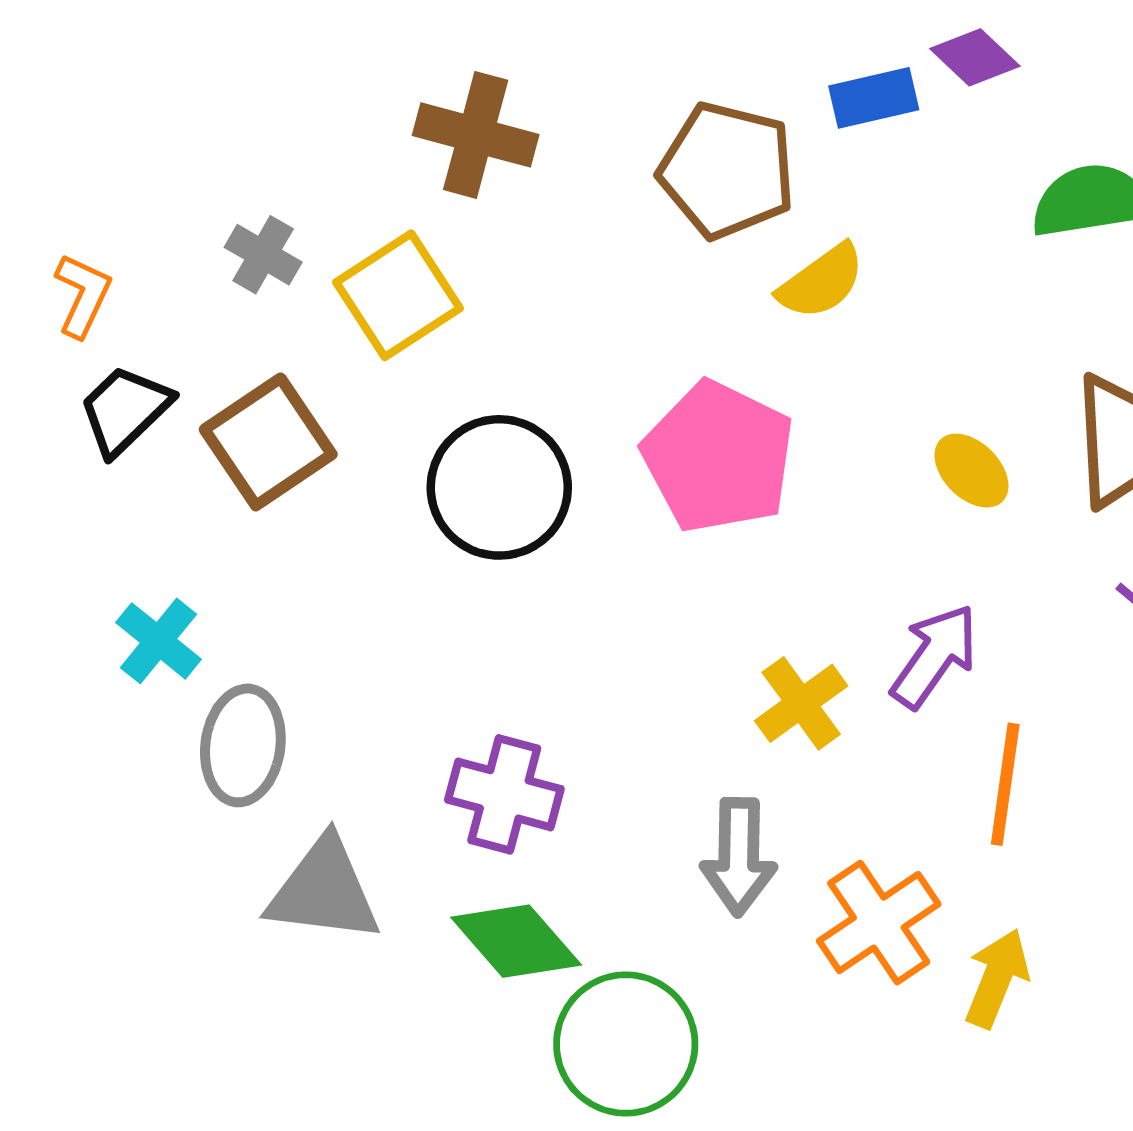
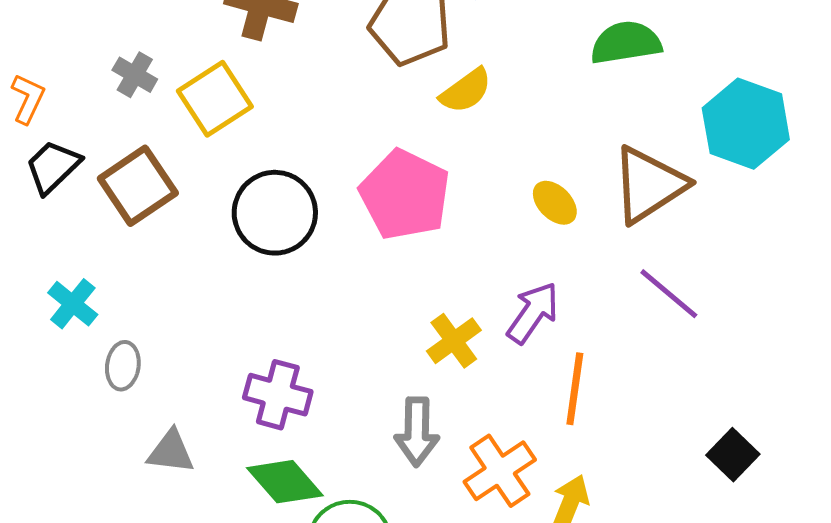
gray ellipse: (243, 745) -> (123, 366), size x0.7
gray triangle: (324, 891) -> (171, 452), size x0.7

